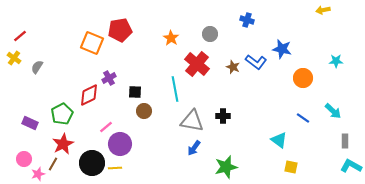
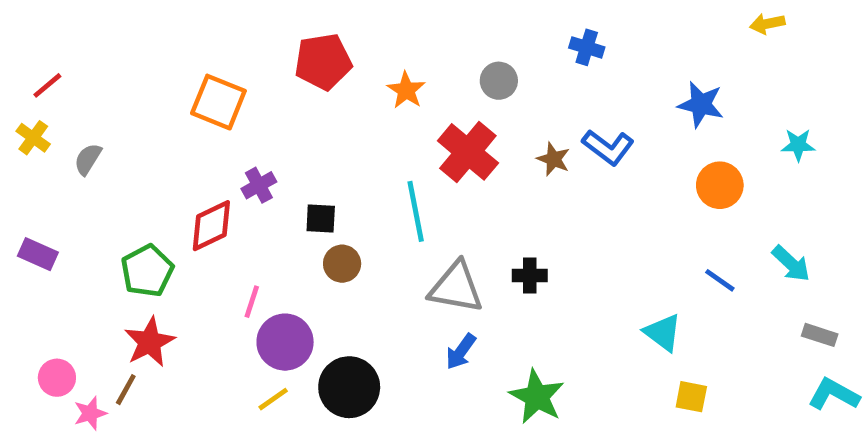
red pentagon: (120, 30) -> (323, 62), moved
blue star: (282, 49) -> (701, 104), moved
purple rectangle: (30, 123) -> (38, 254), moved
pink line: (106, 127) -> (252, 302), turned -32
gray rectangle: (345, 141) -> (820, 335), turned -72
black circle: (92, 163) -> (349, 387), moved
green star: (226, 167) -> (537, 397), turned -30
yellow line: (115, 168) -> (273, 399), turned -32

